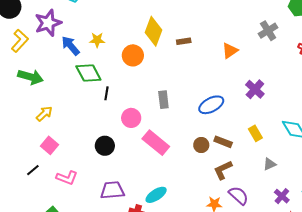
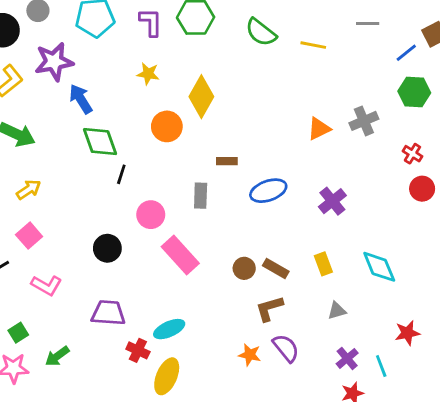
yellow star: (97, 40) -> (148, 74), moved
brown rectangle: (184, 41) -> (227, 161), moved
orange triangle: (230, 51) -> (319, 129), moved
blue ellipse: (211, 105) -> (268, 191), moved

